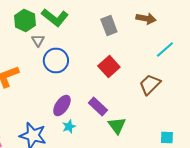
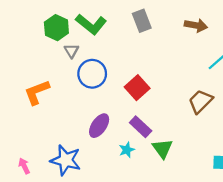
gray rectangle: (109, 26) -> (142, 21), moved
red square: (109, 66) -> (137, 88), moved
cyan star: (69, 126) -> (127, 150), moved

